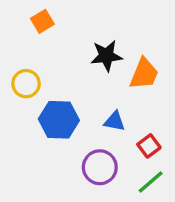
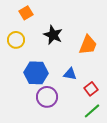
black star: (106, 56) -> (53, 35), moved, turned 30
yellow circle: (26, 84) -> (16, 40), moved
purple circle: (100, 167) -> (47, 97), moved

